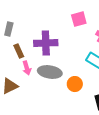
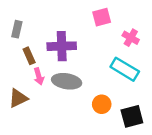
orange circle: (75, 84) -> (102, 104), moved

